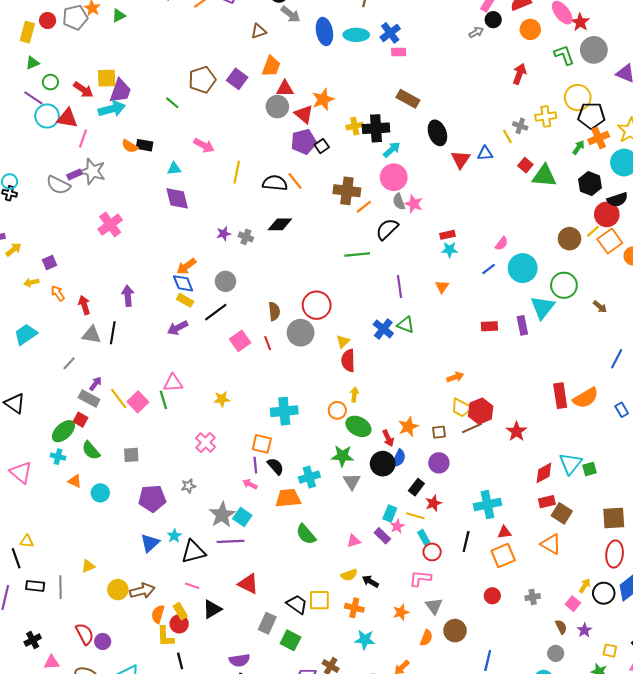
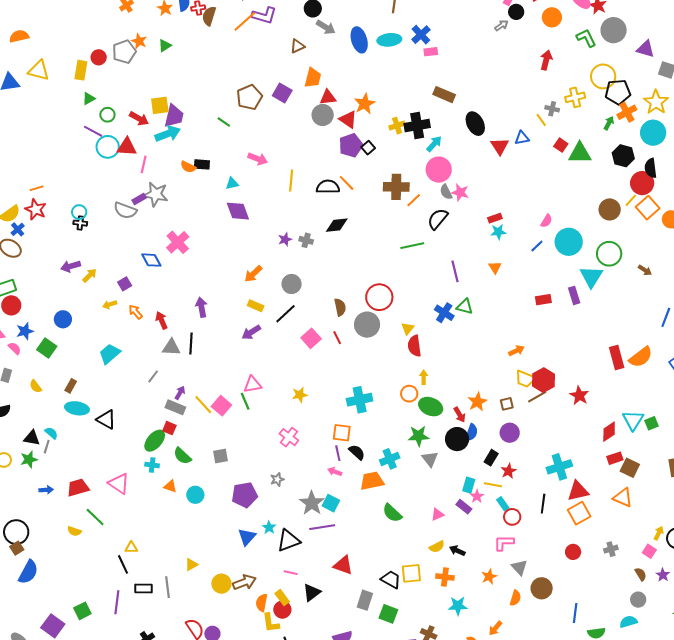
black semicircle: (617, 200) -> (651, 168), turned 108
blue diamond: (183, 283) -> (151, 260), moved
red triangle: (504, 532) -> (578, 491), size x1.6

